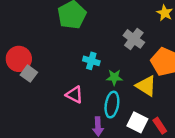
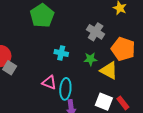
green star: (114, 77) -> (90, 59), moved
cyan ellipse: (112, 105) -> (65, 89), moved

